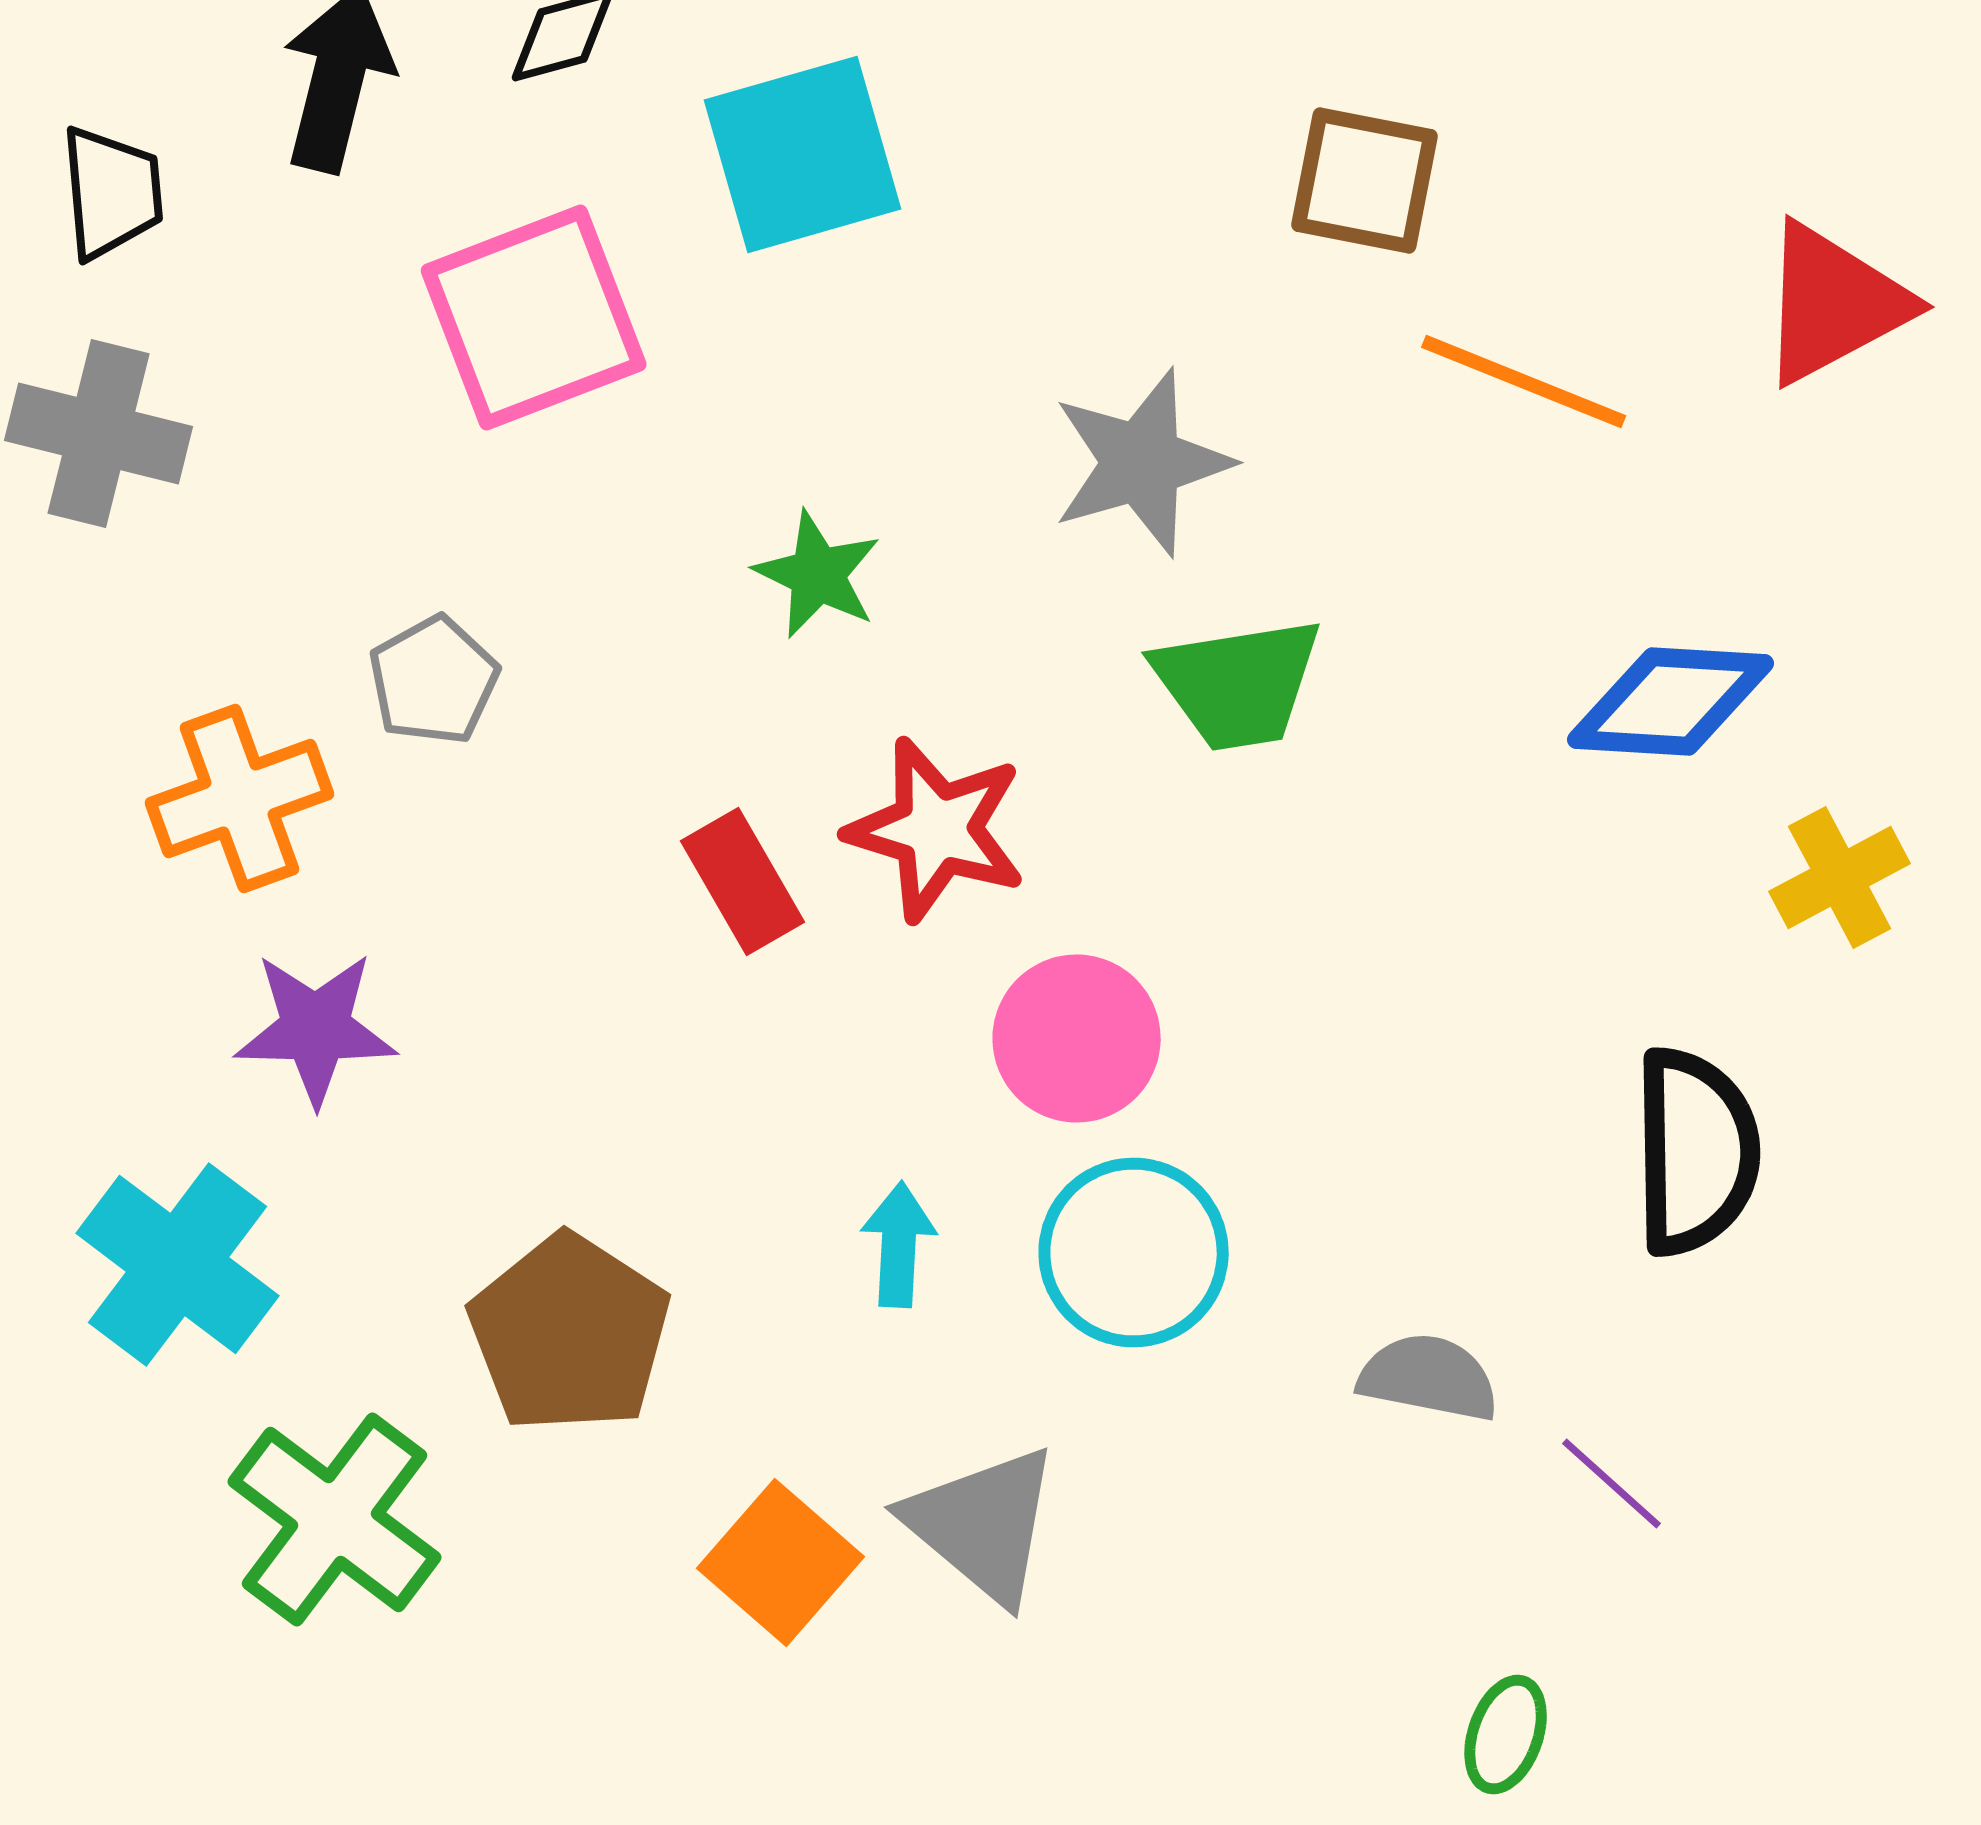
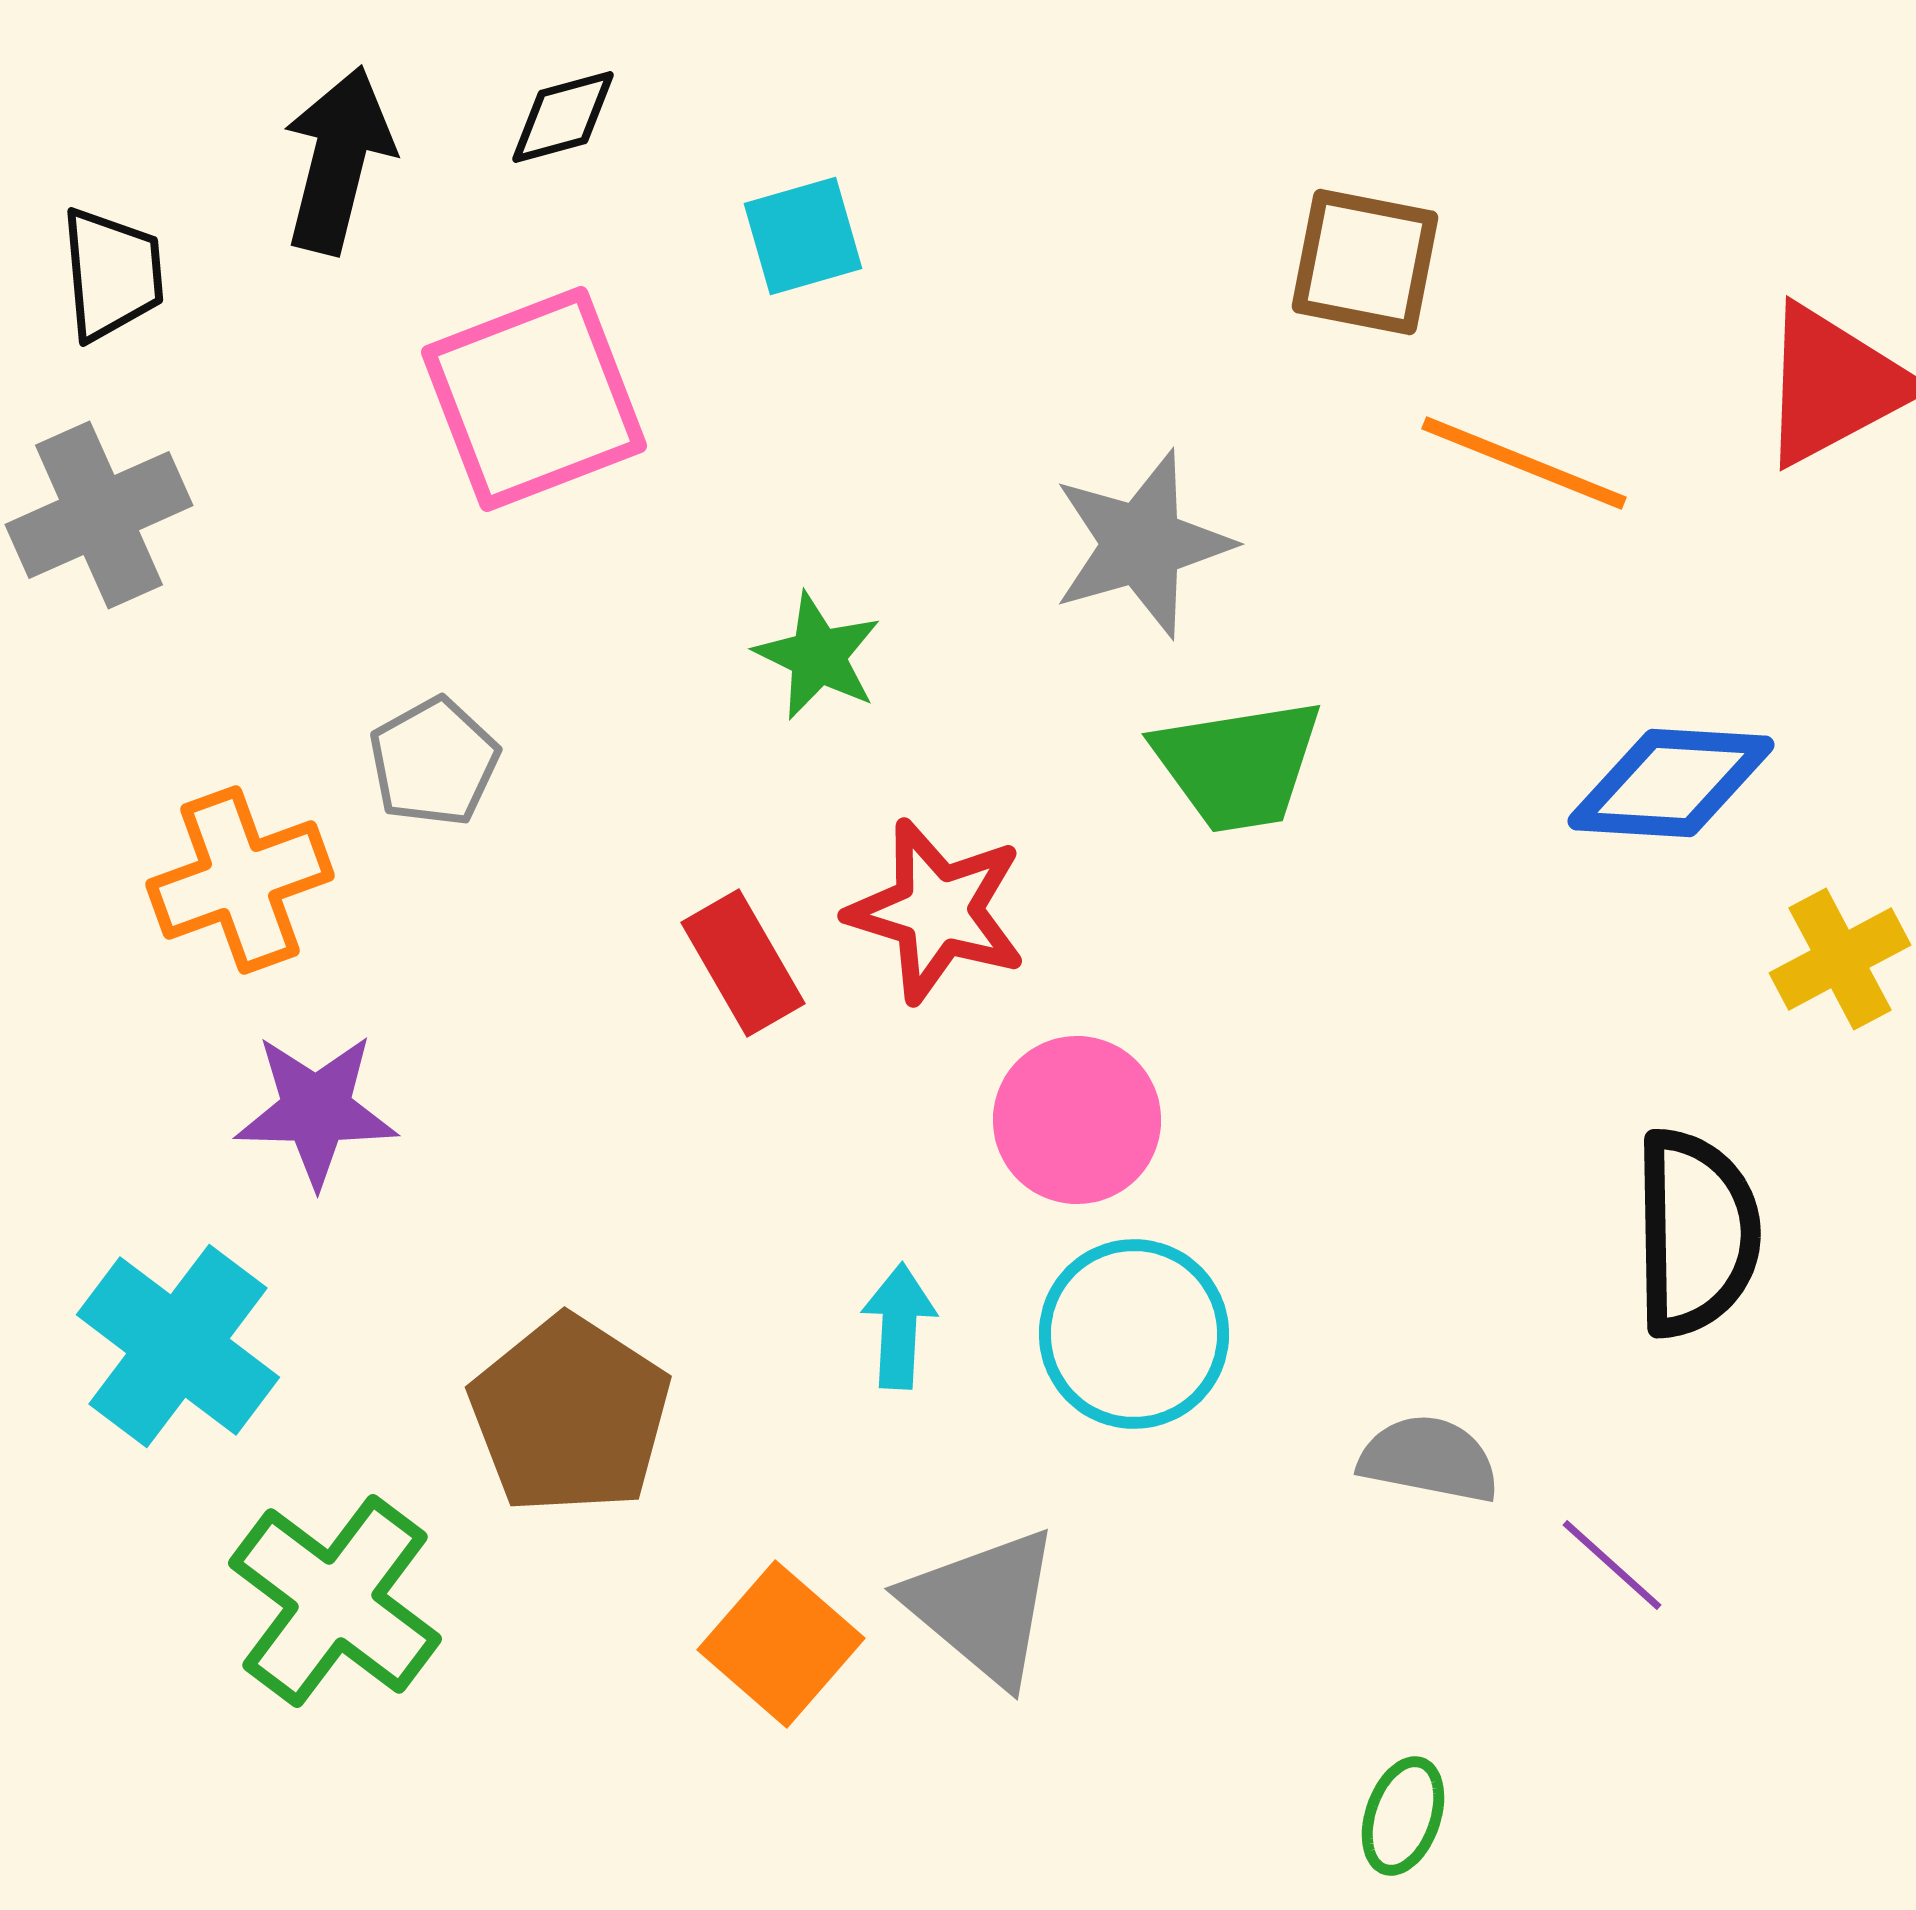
cyan square: (803, 154) -> (803, 236), size x0.6
gray cross: (99, 434) -> (99, 515), turned -38
green ellipse: (1506, 1734) -> (1403, 1816), moved

